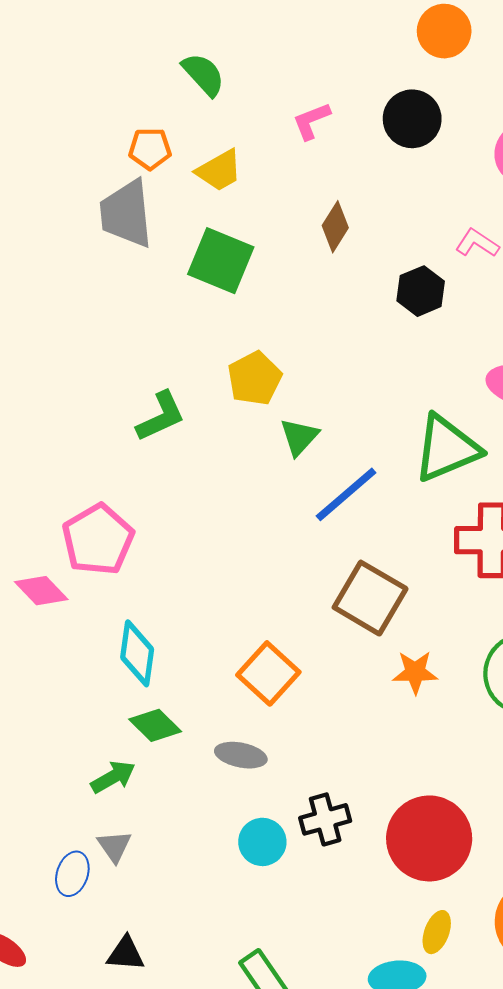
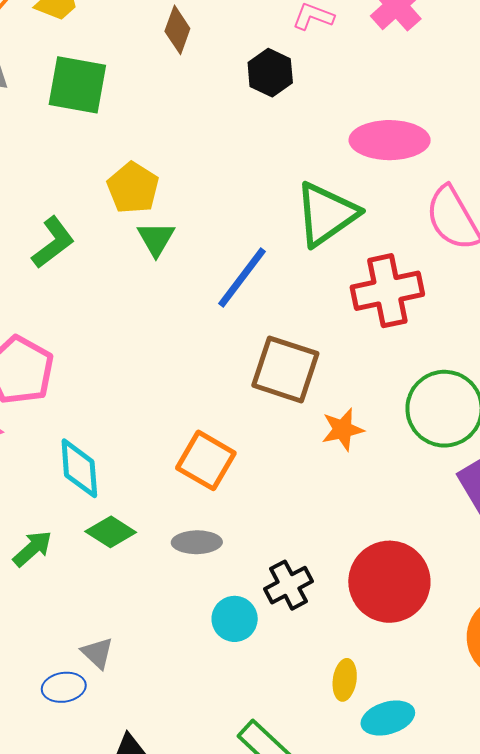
green triangle: (299, 437) -> (156, 239), moved
green arrow: (113, 777) -> (32, 549), moved
blue ellipse: (72, 874) -> (64, 687), turned 75
yellow ellipse: (437, 932) -> (345, 680), moved

